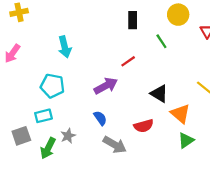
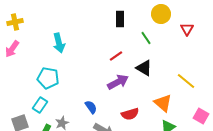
yellow cross: (19, 12) -> (15, 22), moved
purple arrow: (106, 86) -> (118, 82), moved
black triangle: (159, 94) -> (144, 68), moved
cyan rectangle: (44, 116) -> (40, 105), turned -42

